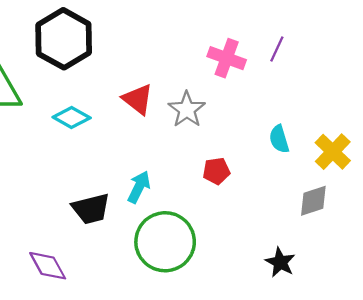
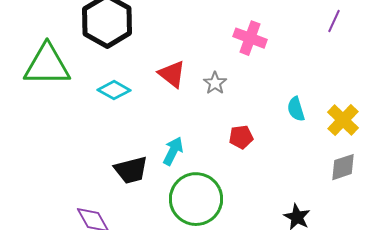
purple line: (277, 49) -> (334, 21), moved
gray star: (187, 109) -> (215, 83), size x0.7
gray diamond: (313, 201) -> (343, 167), moved

